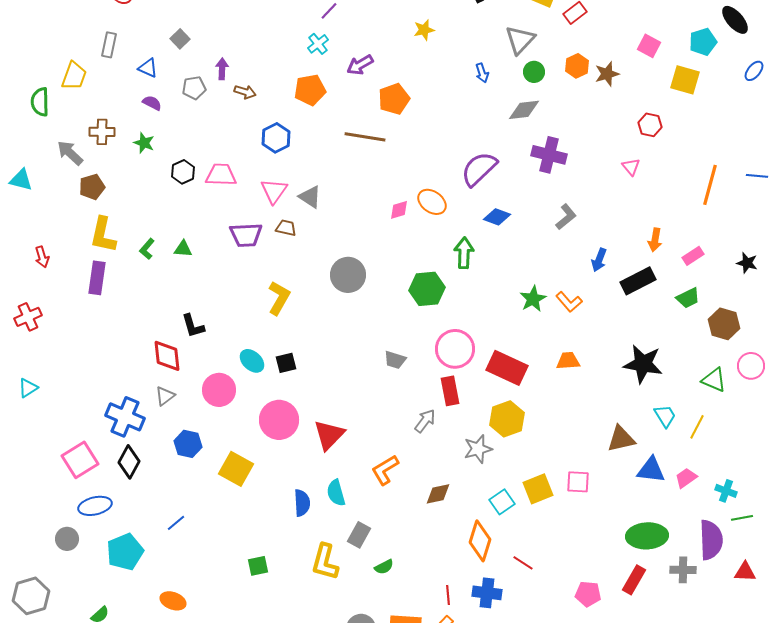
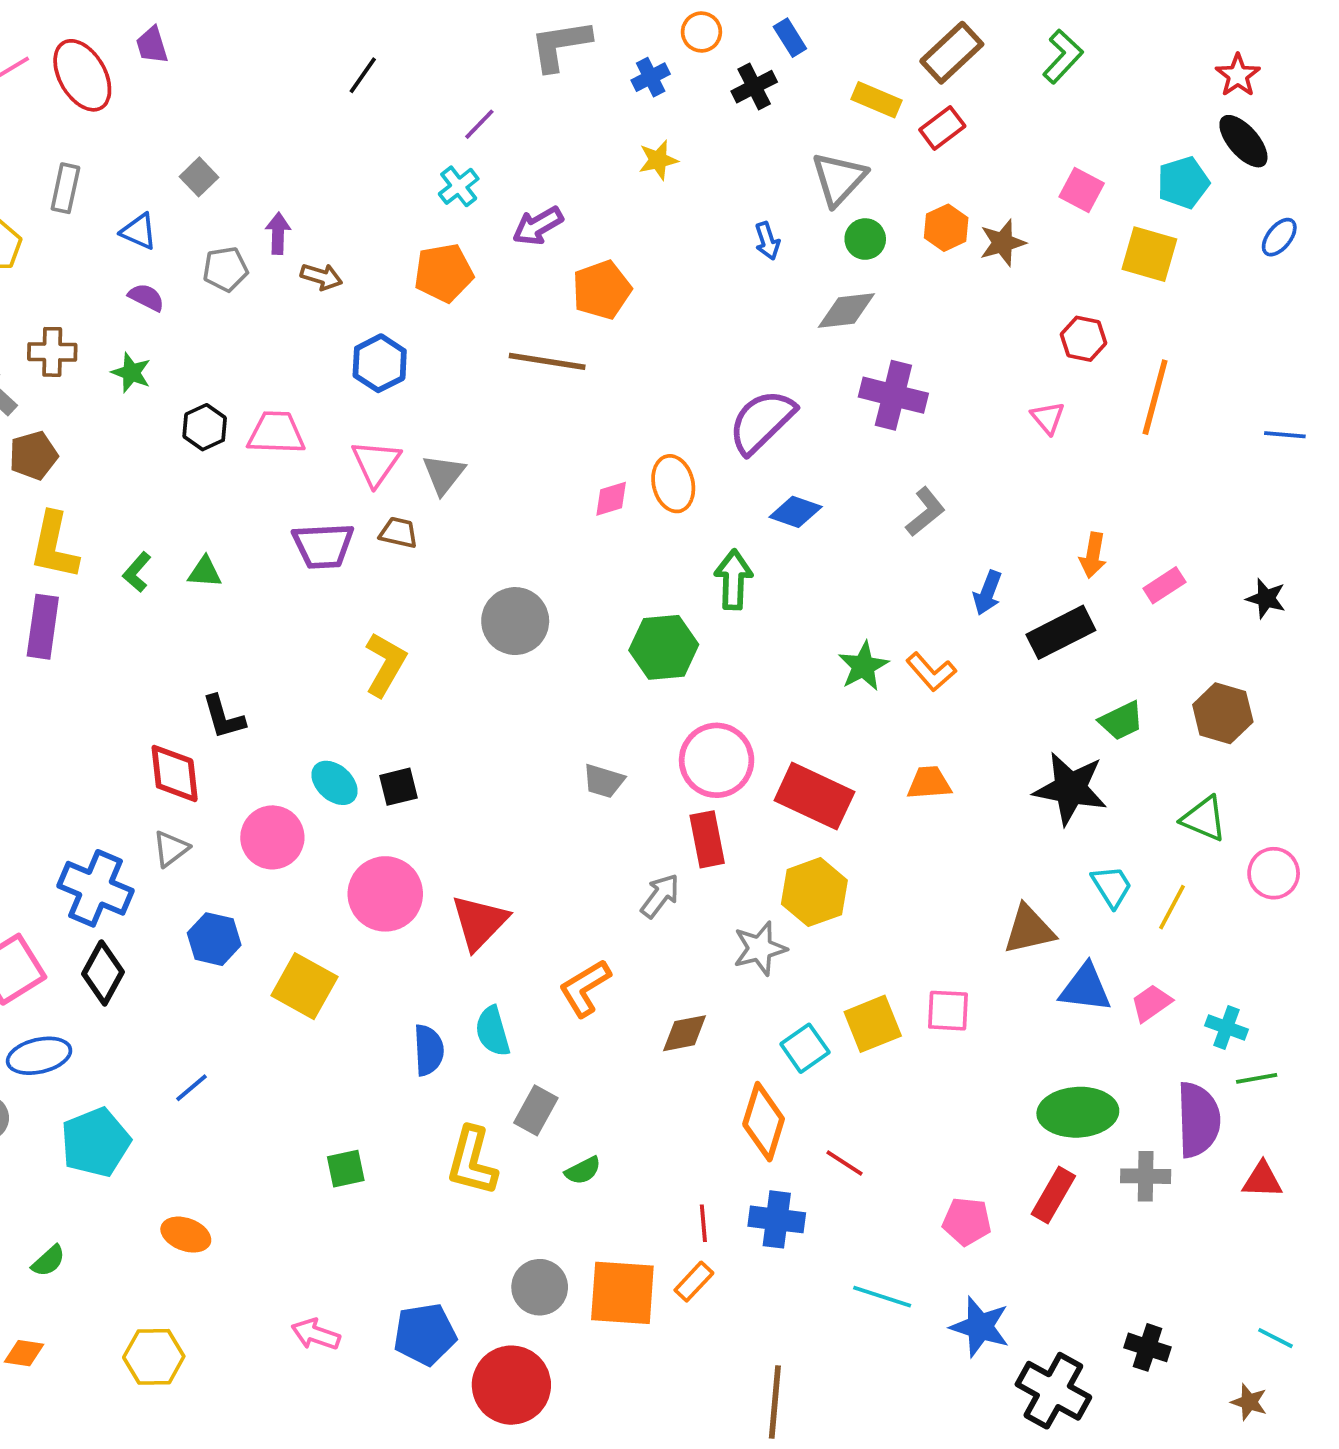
orange line: (710, 185) -> (1155, 397), moved
gray triangle: (310, 197) -> (444, 474), turned 35
orange ellipse: (432, 202) -> (673, 484), turned 40
green trapezoid: (688, 298) -> (1121, 721), moved
pink circle: (751, 366) -> (1274, 873), moved

